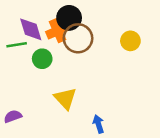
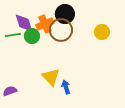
black circle: (69, 18) -> (65, 14), moved
green circle: (42, 59) -> (32, 36), moved
blue arrow: (98, 124) -> (66, 87), moved

